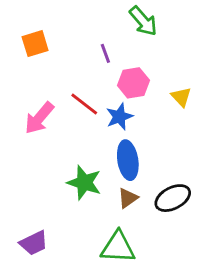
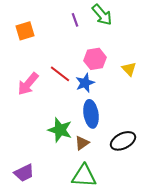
purple line: (105, 53) -> (75, 20), moved
brown triangle: (128, 198) -> (82, 143), moved

